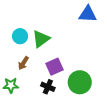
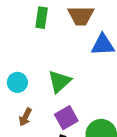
green triangle: (41, 39) -> (59, 81), moved

